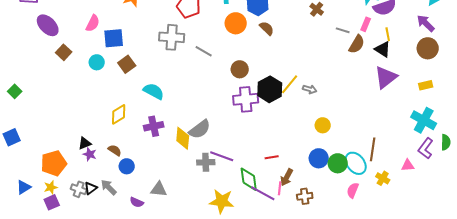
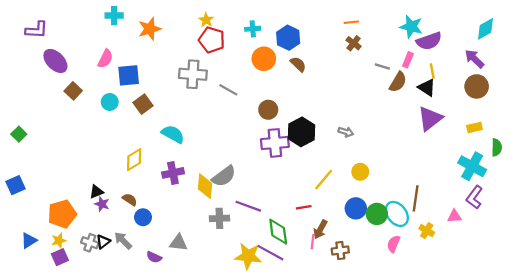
yellow line: (290, 84) -> (324, 180), moved
green semicircle: (446, 142) -> (497, 147), moved
gray cross: (206, 162) -> (219, 218), moved
purple line: (263, 193) -> (270, 253), moved

